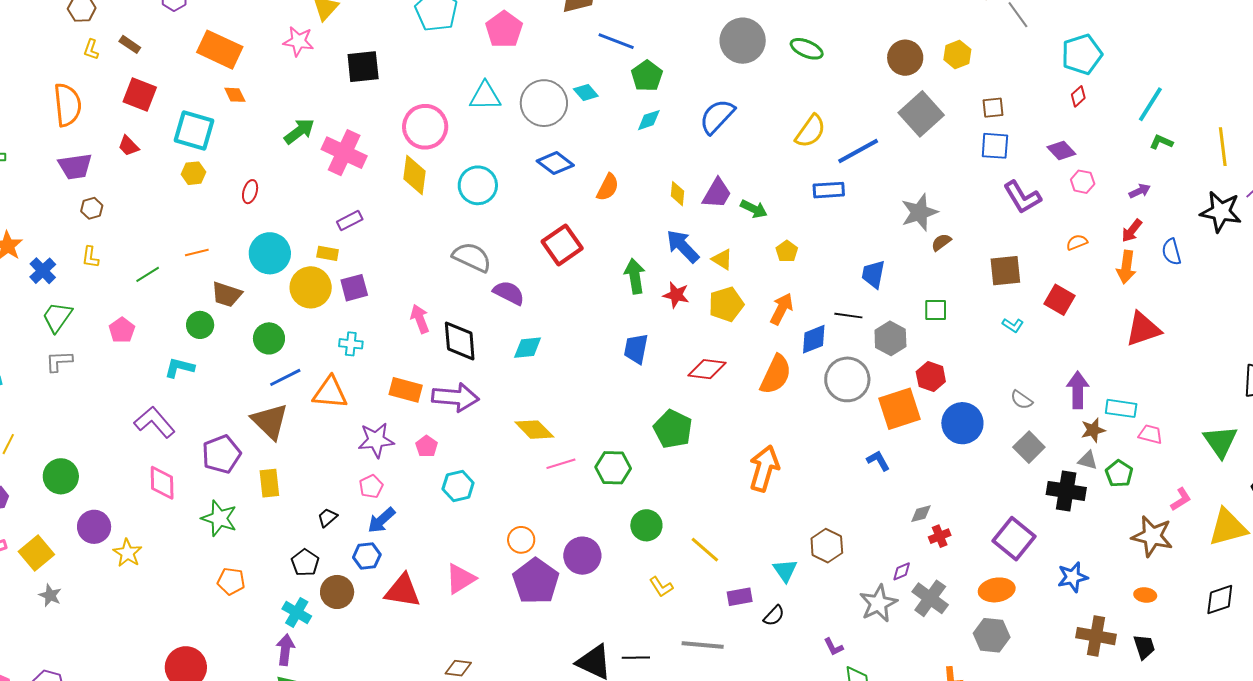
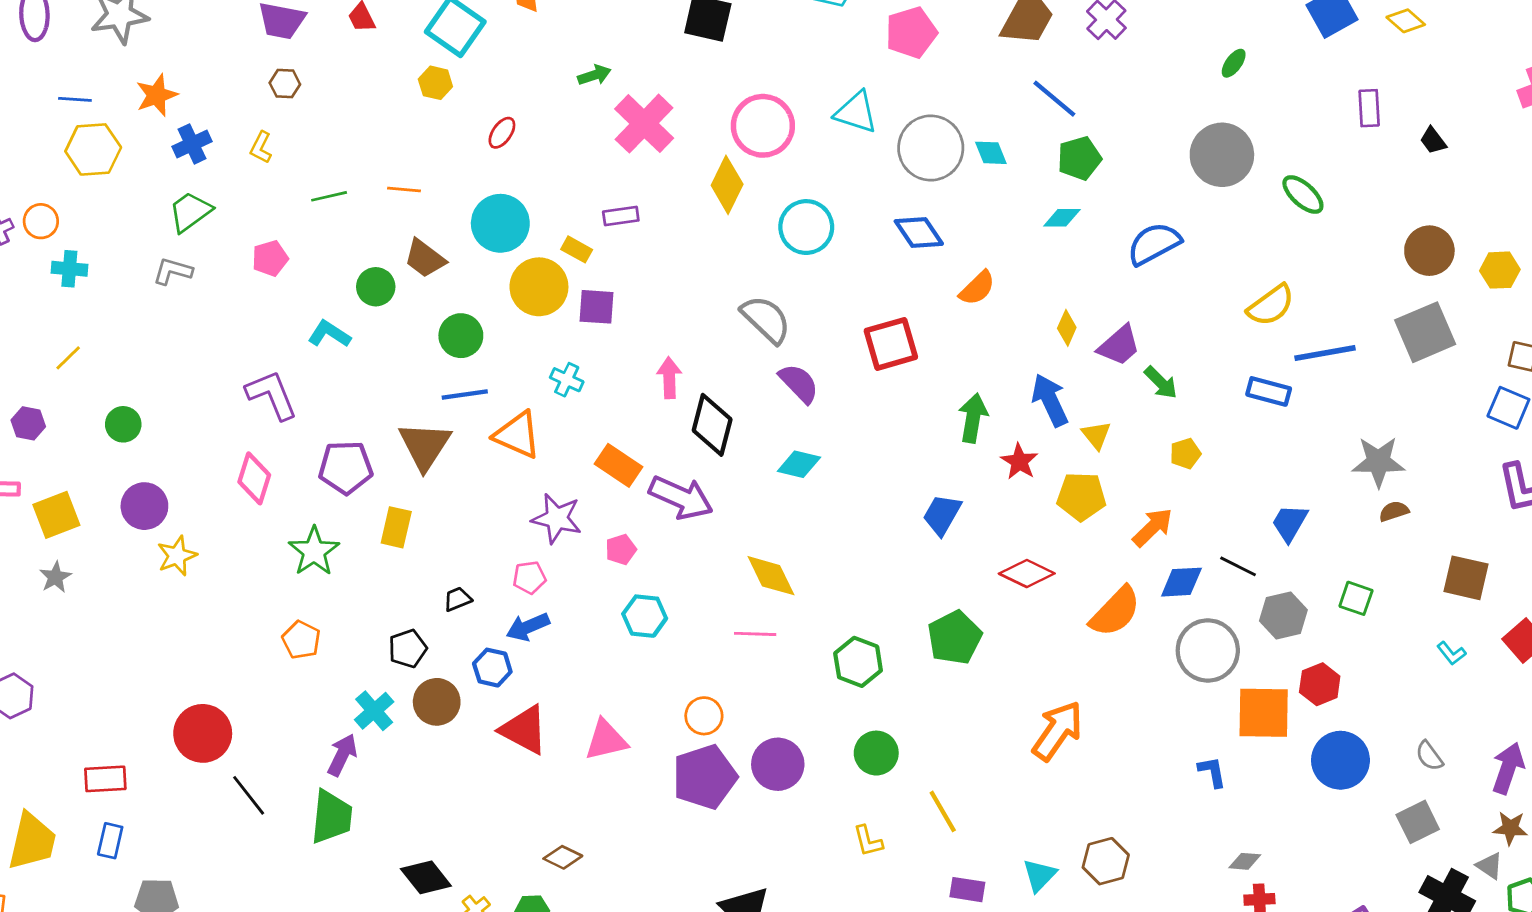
green arrow: (299, 131) -> (594, 75), size x0.7
pink line: (561, 464) -> (755, 634), moved
green circle: (61, 476) -> (123, 424), size x0.7

